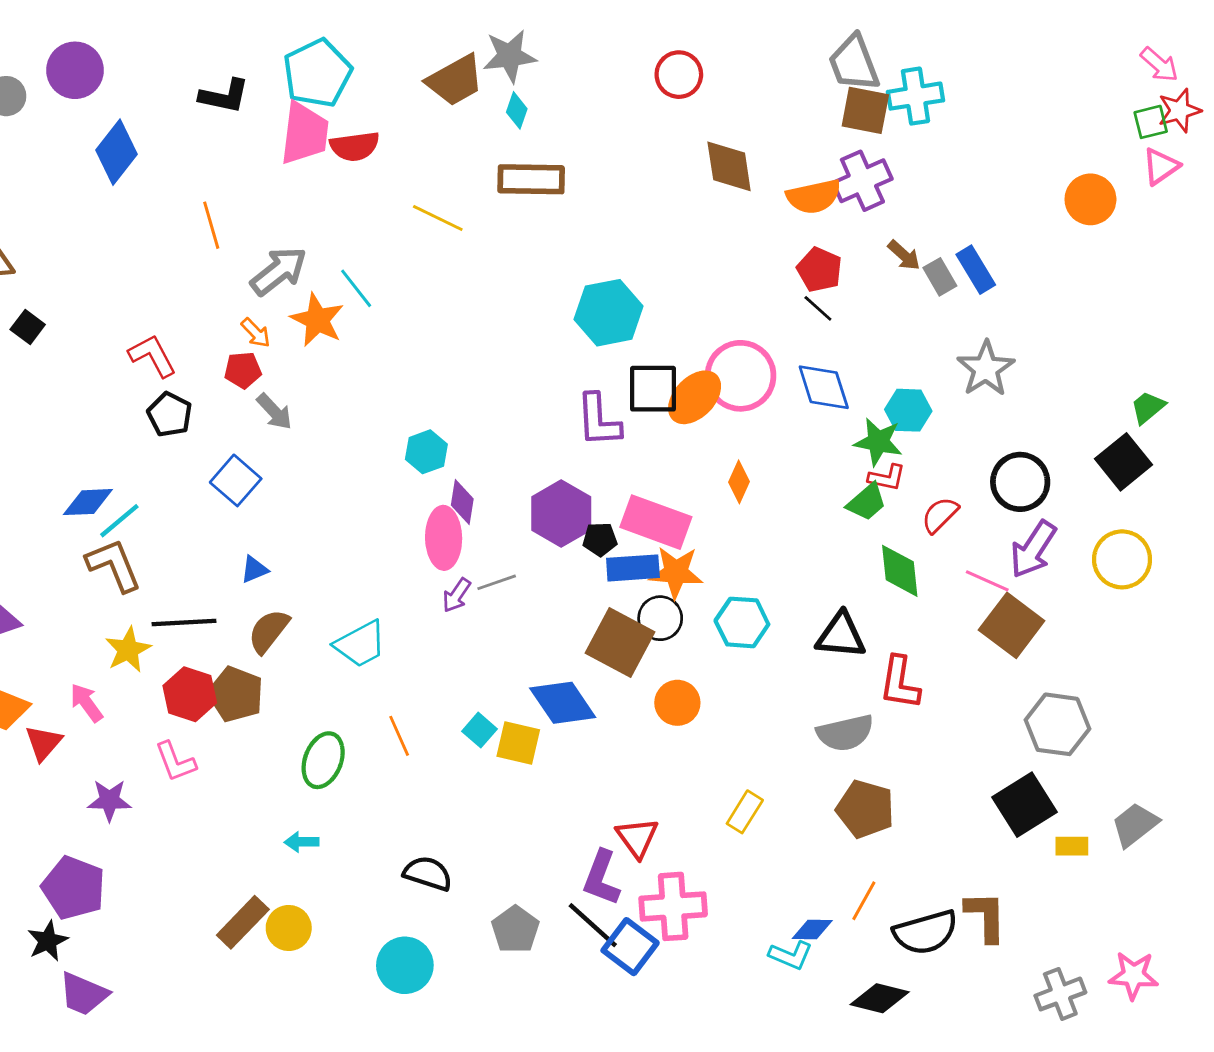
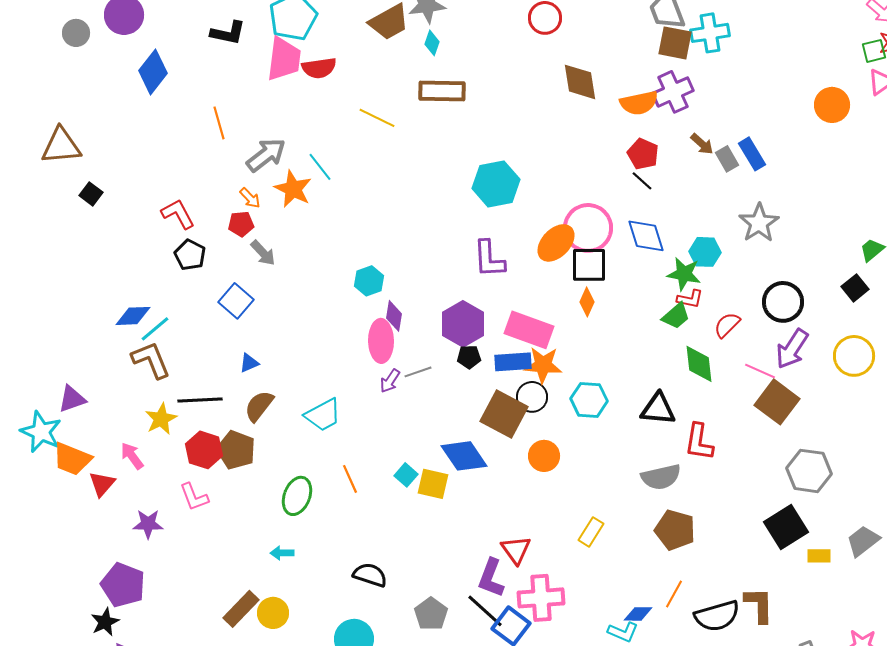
black square: (653, 389) -> (589, 265), moved
black square: (1123, 462) -> (855, 288), size x0.7
black pentagon: (600, 539) -> (469, 357), moved

